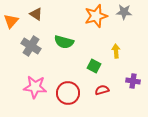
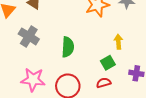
green semicircle: (64, 42) -> (68, 47), moved, turned -102
green square: (94, 66) -> (108, 63), moved, turned 32

